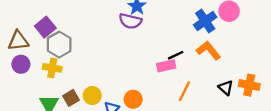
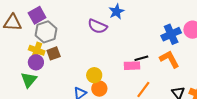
purple semicircle: (130, 21) -> (97, 26), moved
purple circle: (21, 64) -> (36, 62), moved
yellow circle: (92, 96) -> (94, 75), moved
brown square: (71, 98) -> (54, 53), moved

